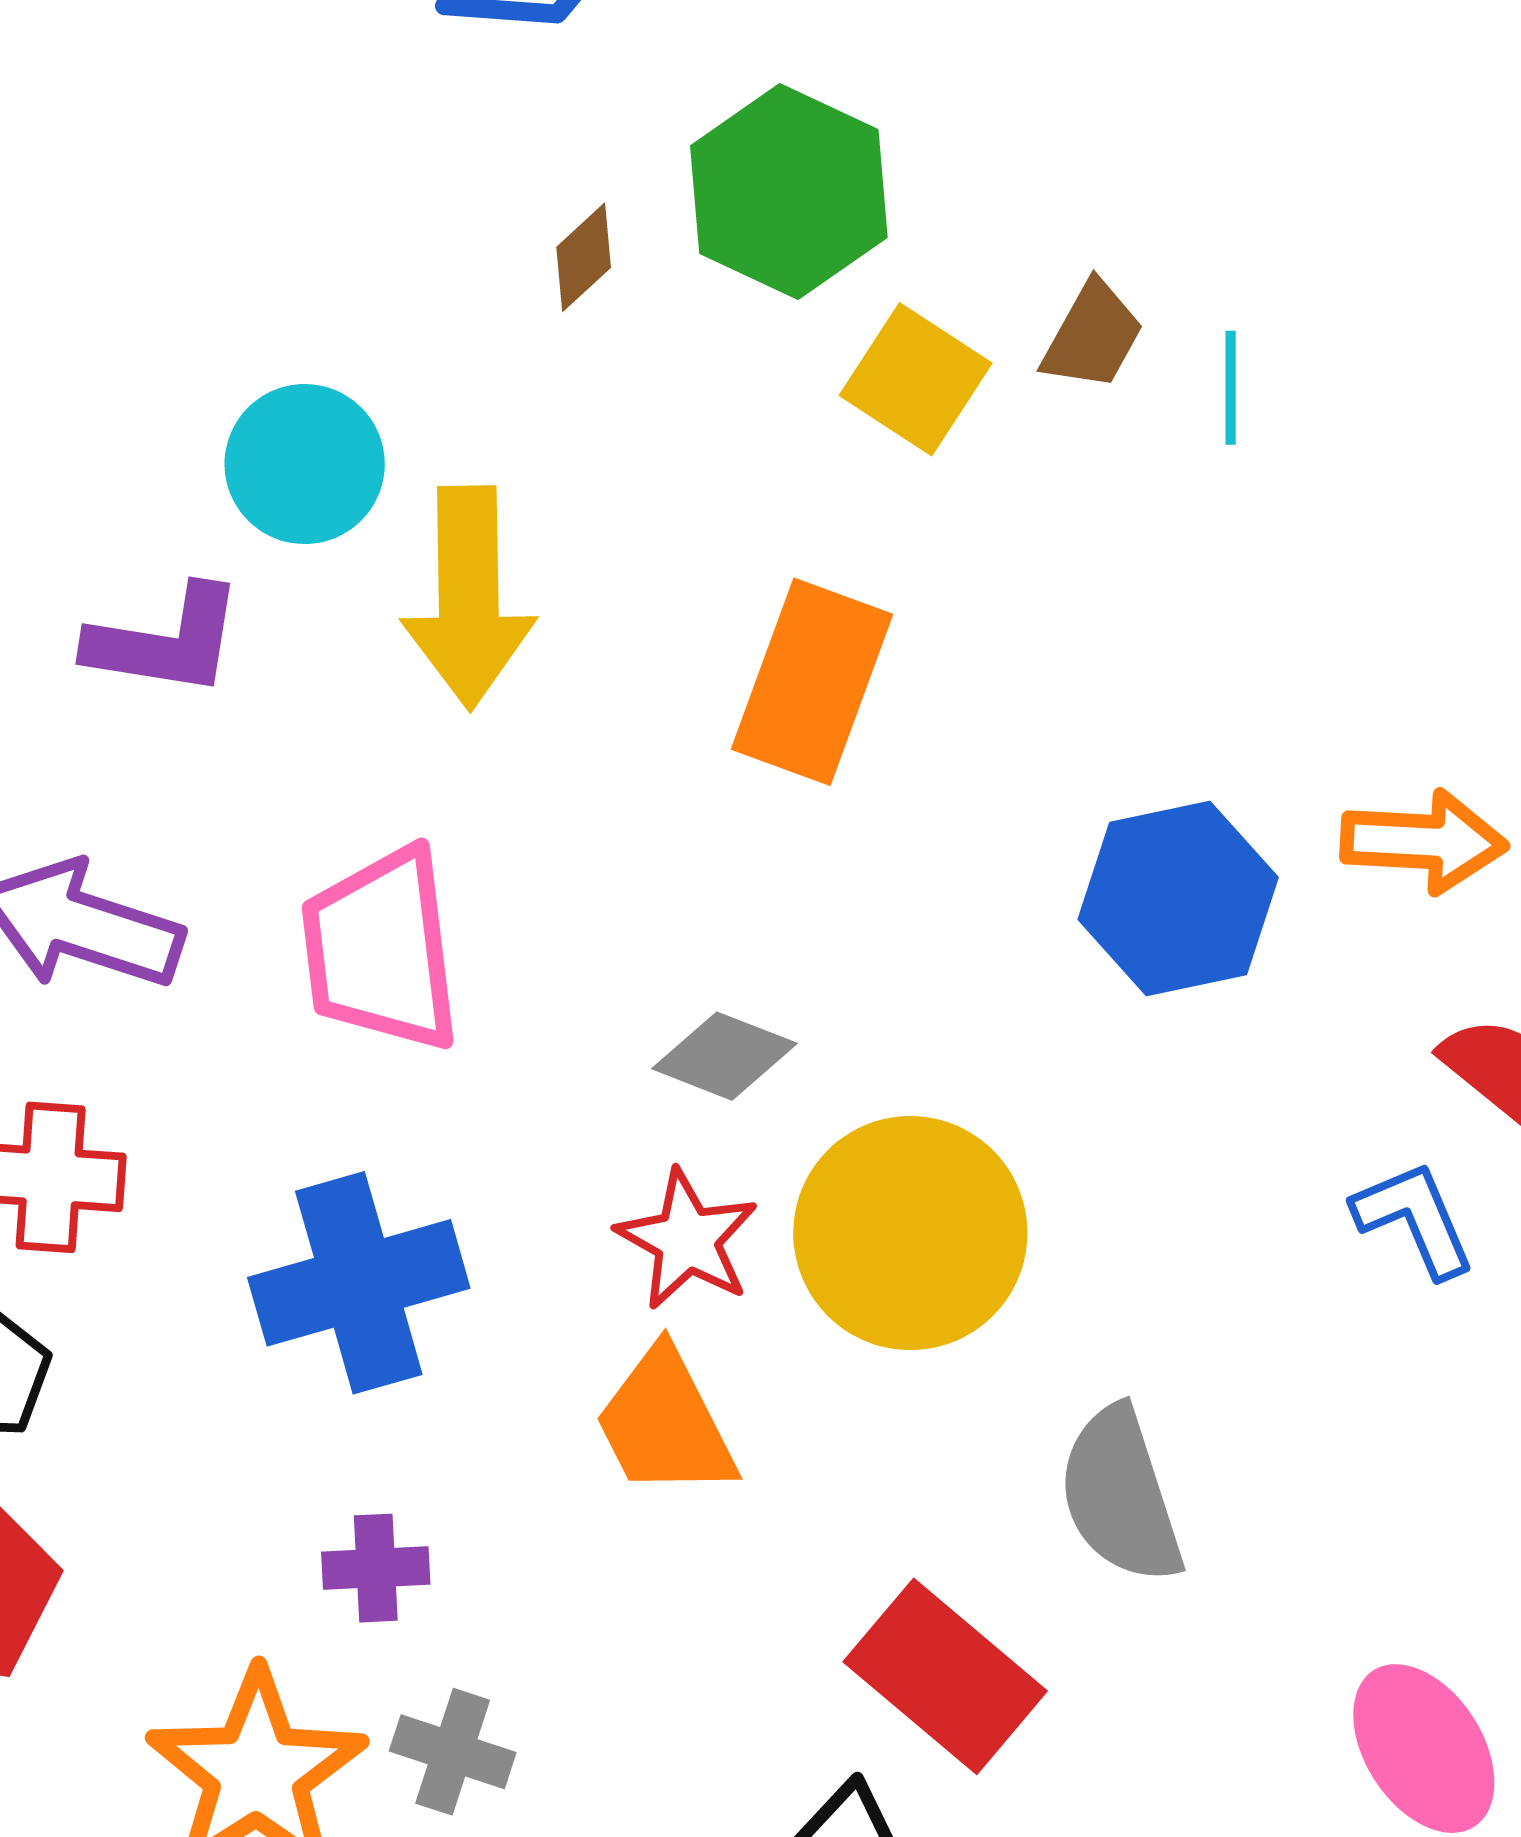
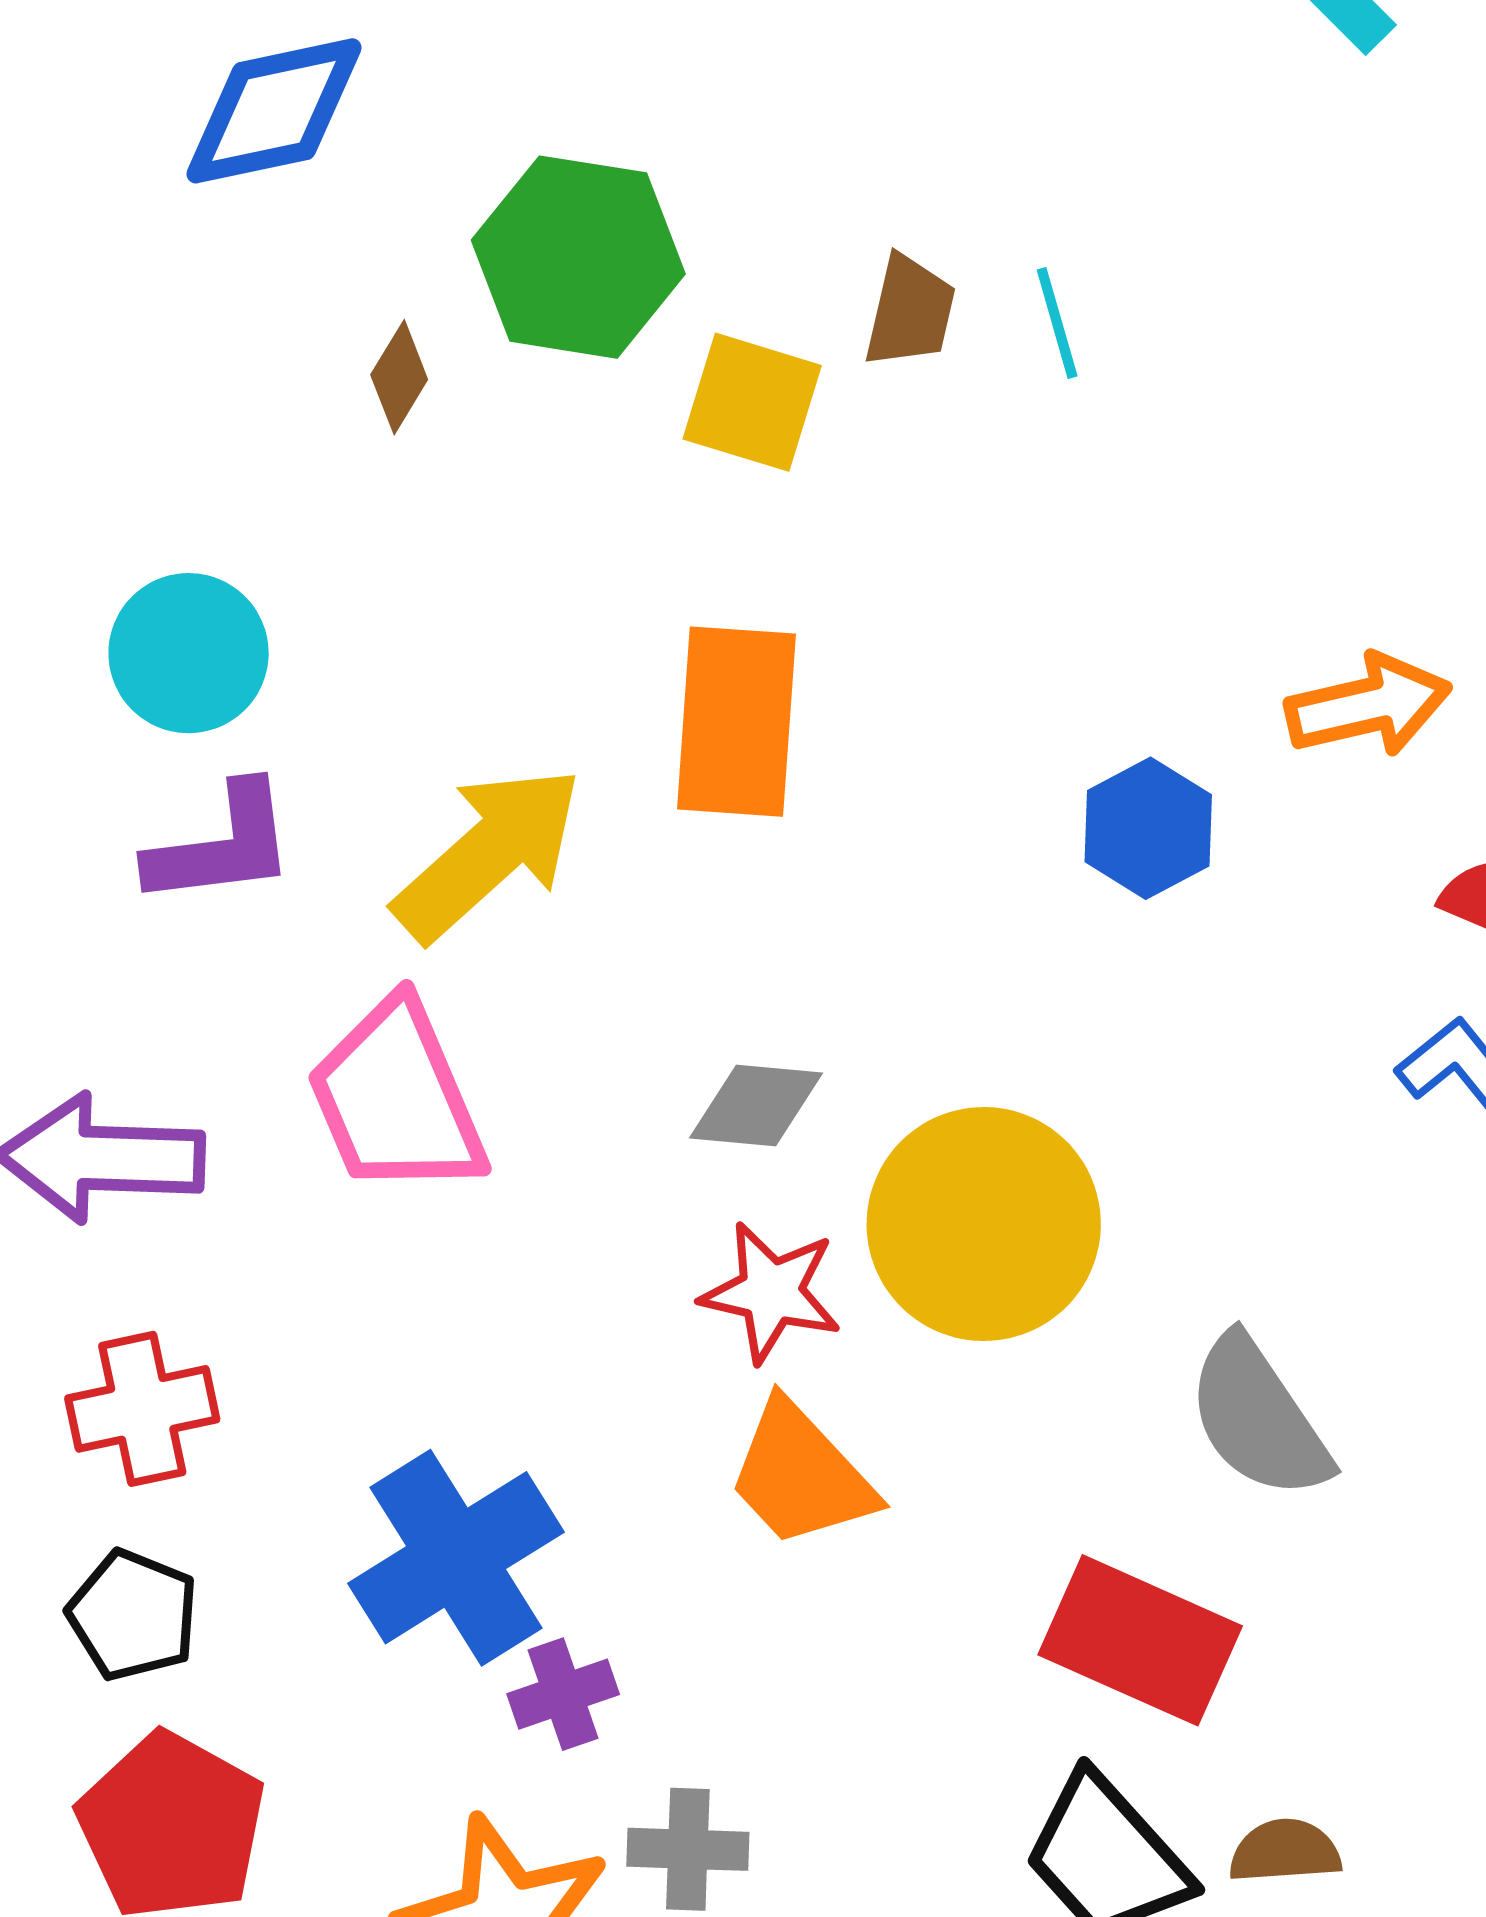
yellow arrow: (468, 597) -> (488, 853), moved, turned -115
purple L-shape: (165, 641) -> (222, 845), moved
blue hexagon: (1178, 898) -> (1148, 828), size x0.7
blue cross: (359, 1283) -> (456, 1558), moved

